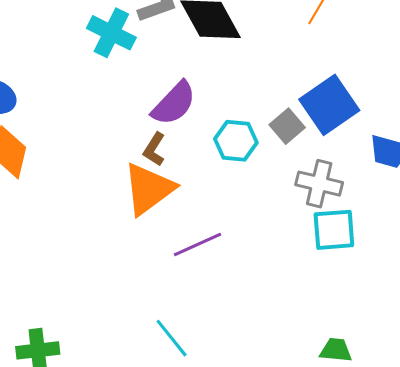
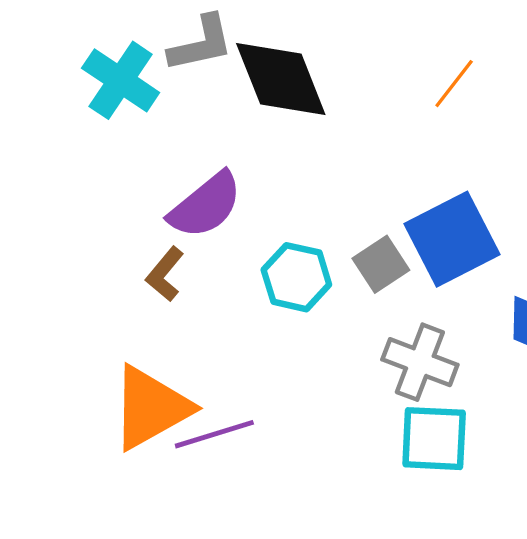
orange triangle: (149, 189) -> (151, 408), moved

